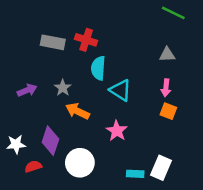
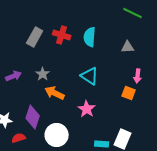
gray rectangle: (53, 42) -> (35, 37), turned -72
cyan semicircle: (98, 68) -> (90, 37), moved
pink arrow: (166, 88) -> (138, 76), moved

